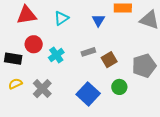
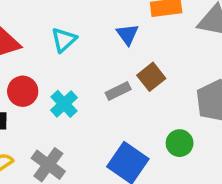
brown square: (109, 60) -> (151, 77), moved

